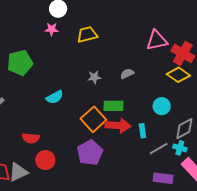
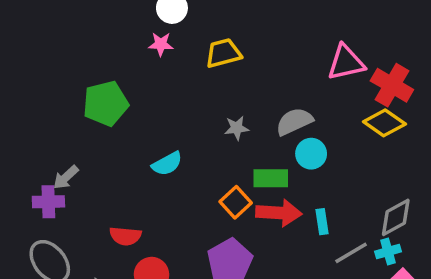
gray semicircle: (127, 74) -> (294, 121), size x1.5
cyan circle: (162, 106) -> (311, 154), moved
orange square: (93, 119) -> (236, 202), size x0.7
cyan cross: (180, 148) -> (388, 252), turned -32

